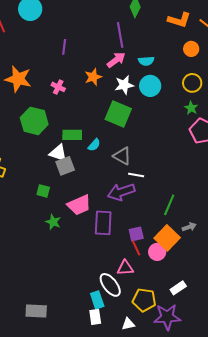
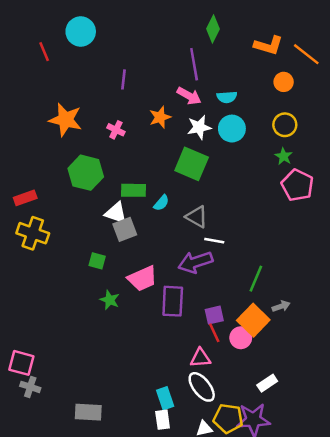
pink arrow: (116, 60) -> (189, 96), turned 66
white ellipse: (110, 285) -> (202, 387), moved
yellow pentagon: (144, 300) -> (228, 418), moved

